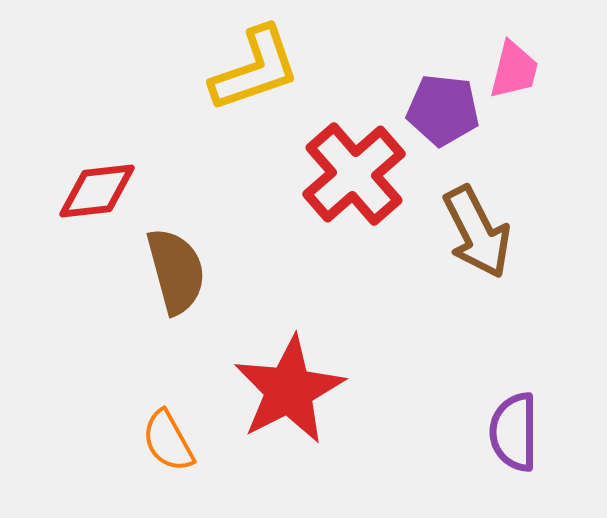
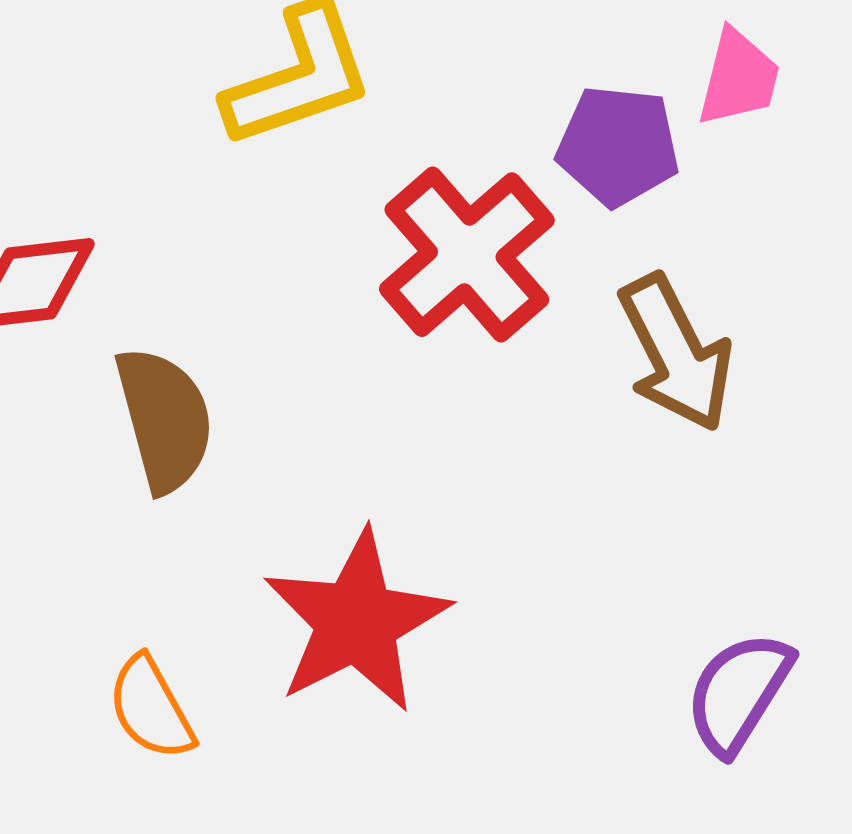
purple semicircle: (514, 432) -> (739, 693), turned 32

